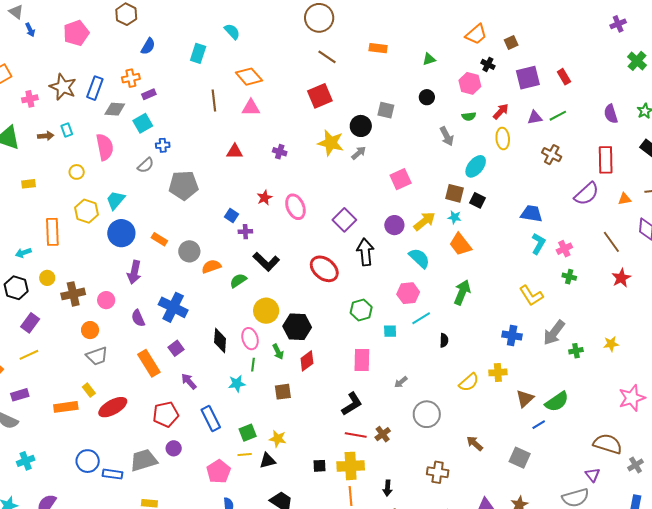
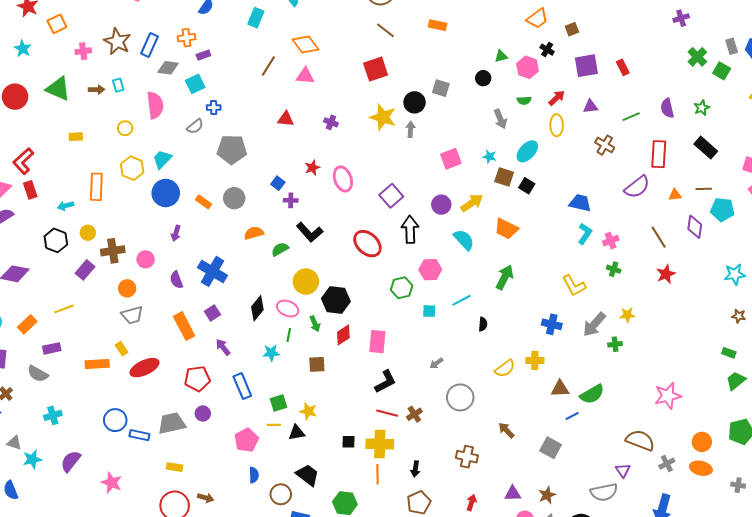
green triangle: (429, 59) -> (501, 56), moved
brown line: (214, 100) -> (268, 66), turned 35
green line: (558, 116) -> (631, 117), moved
gray arrow: (359, 153) -> (410, 129), turned -49
cyan star: (454, 217) -> (489, 157), moved
orange trapezoid: (460, 244) -> (506, 229), turned -30
gray circle: (189, 251) -> (234, 198), moved
purple arrow: (134, 272) -> (176, 233), size x0.7
pink hexagon: (408, 293) -> (430, 270), moved
purple rectangle: (30, 323) -> (85, 270), moved
pink ellipse: (250, 339) -> (288, 308), turned -55
black diamond: (220, 340) -> (257, 308), turned 30
yellow star: (611, 344) -> (627, 315), moved
pink rectangle: (362, 360) -> (377, 342), moved
brown triangle: (525, 399) -> (560, 389), turned 36

